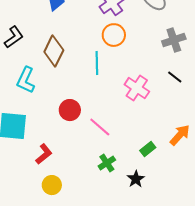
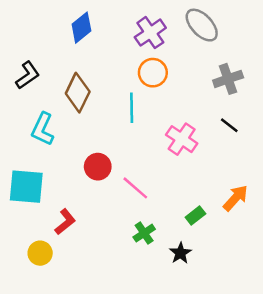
yellow circle: (52, 185) -> (40, 253), moved

